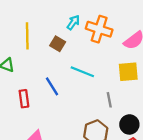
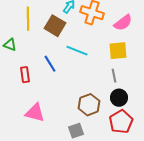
brown square: (58, 44) -> (55, 26), size x1.5
gray line: (109, 100) -> (114, 76), moved

